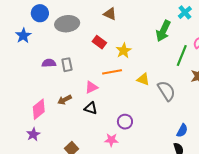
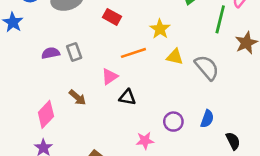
yellow star: (124, 51) -> (160, 29), moved
brown arrow: (65, 100) -> (77, 97), turned -104
black triangle: (91, 108) -> (127, 97), moved
purple circle: (125, 122) -> (173, 122), moved
blue semicircle: (182, 131) -> (207, 119), moved

